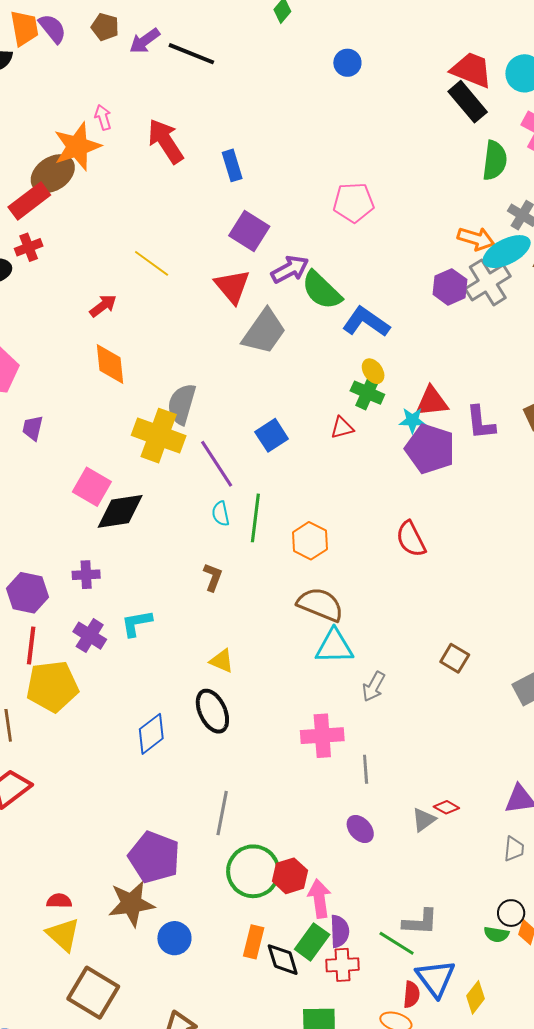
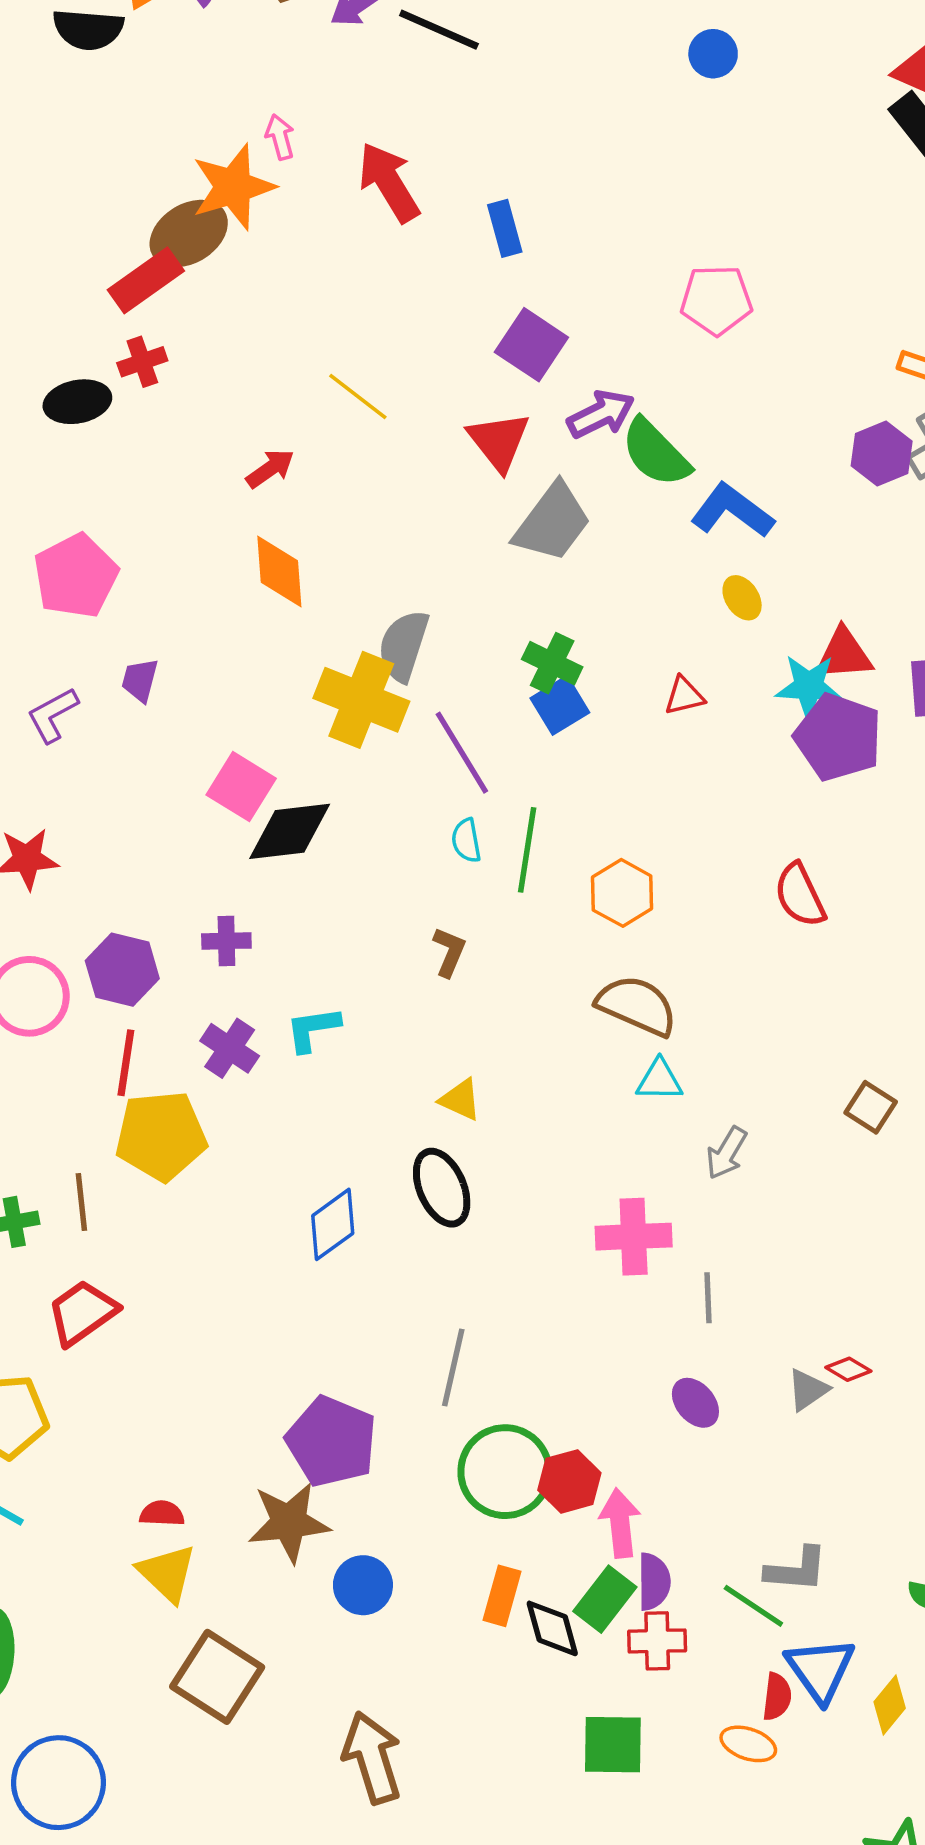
green cross: (367, 393) -> (552, 663), moved
cyan star: (412, 420) -> (809, 686), size x1.4
cyan triangle: (334, 646) -> (659, 1080), size x0.7

